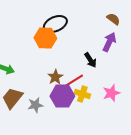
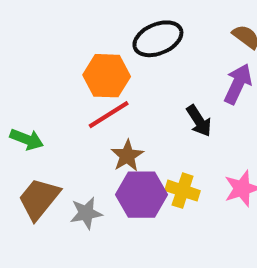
black ellipse: (55, 24) -> (158, 39), moved
red line: (73, 81) -> (109, 115), moved

